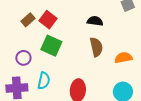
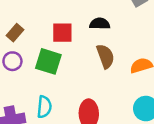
red square: (48, 20) -> (62, 33), moved, turned -30
purple circle: (23, 58) -> (12, 61), moved

